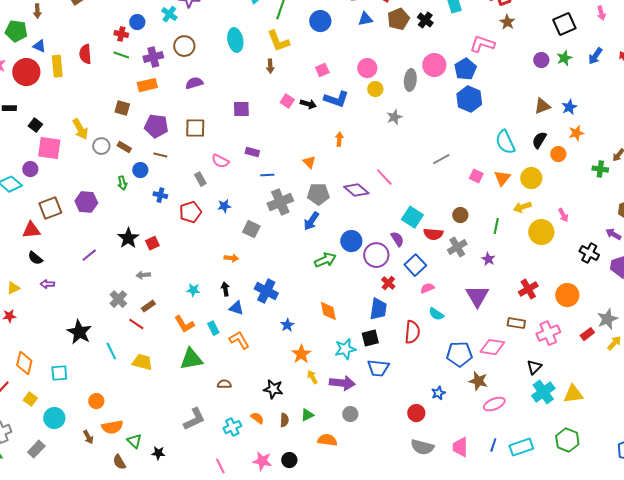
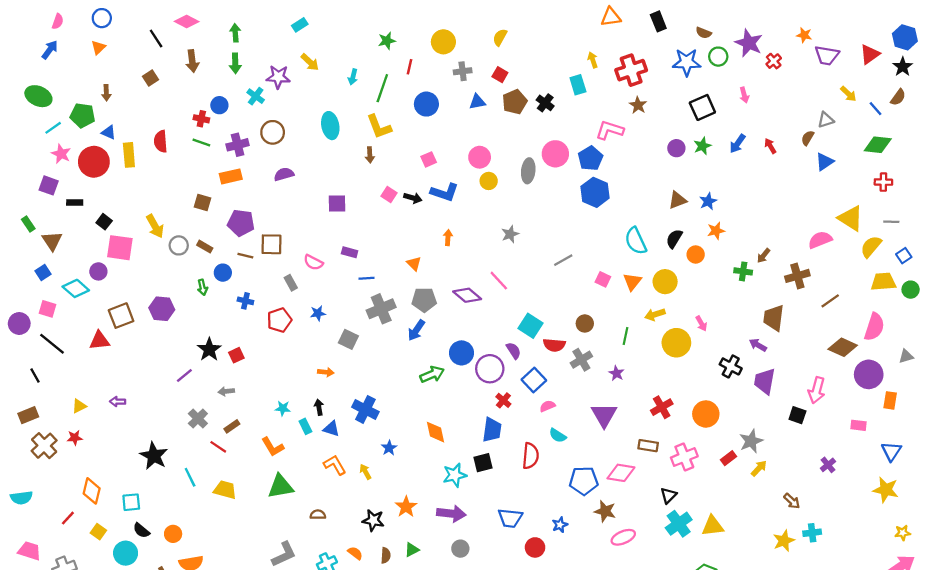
gray star: (394, 117) -> (510, 234), moved
brown square: (195, 128) -> (271, 244), moved
purple line: (89, 255) -> (184, 376), moved
black semicircle: (35, 258) -> (141, 530), moved
cyan rectangle: (213, 328) -> (305, 426), moved
orange star: (301, 354) -> (406, 507), moved
blue trapezoid: (378, 368) -> (510, 518), moved
yellow arrow: (312, 377) -> (365, 472), moved

